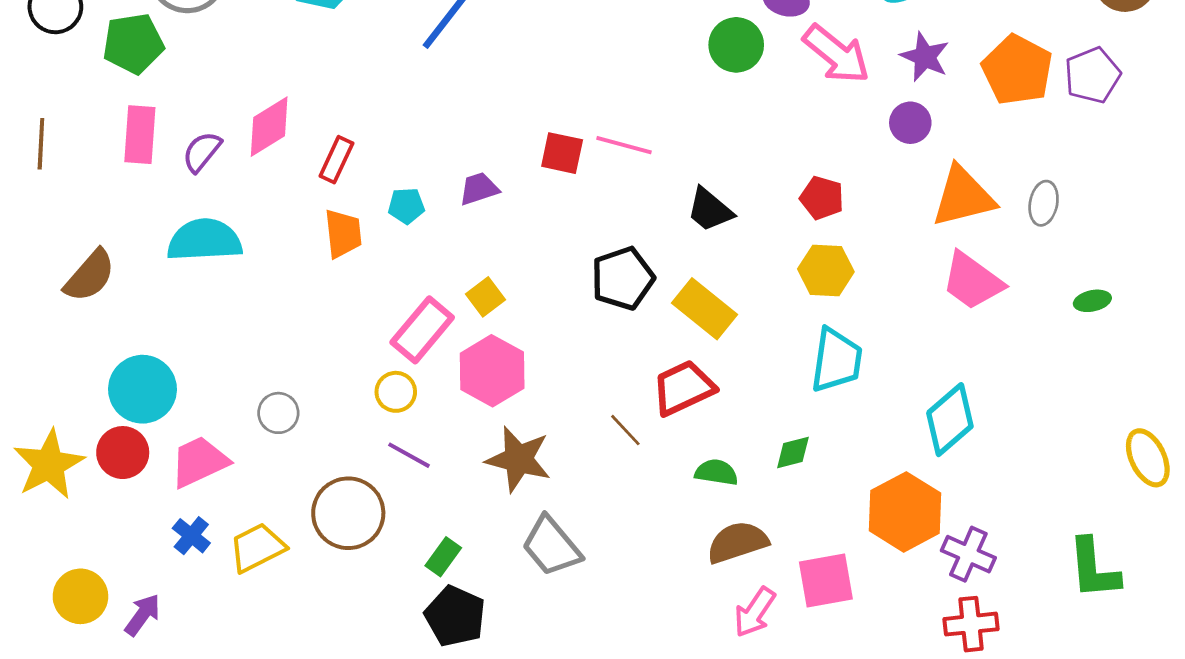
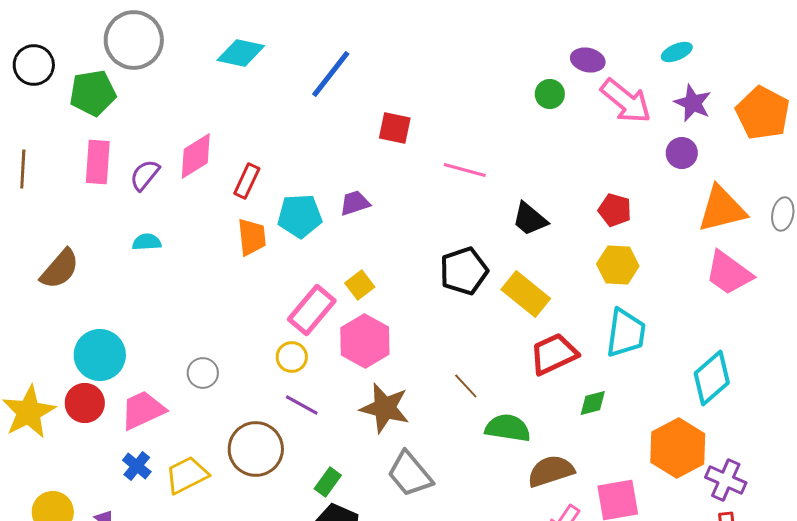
green circle: (736, 45) -> (550, 94), size x0.7
red square: (562, 153) -> (395, 128), moved
cyan pentagon: (406, 206) -> (300, 216), size x1.6
cyan semicircle: (204, 240) -> (147, 242), size x0.5
red trapezoid: (683, 388) -> (554, 354), moved
green semicircle: (716, 472) -> (508, 428), moved, size x1.4

